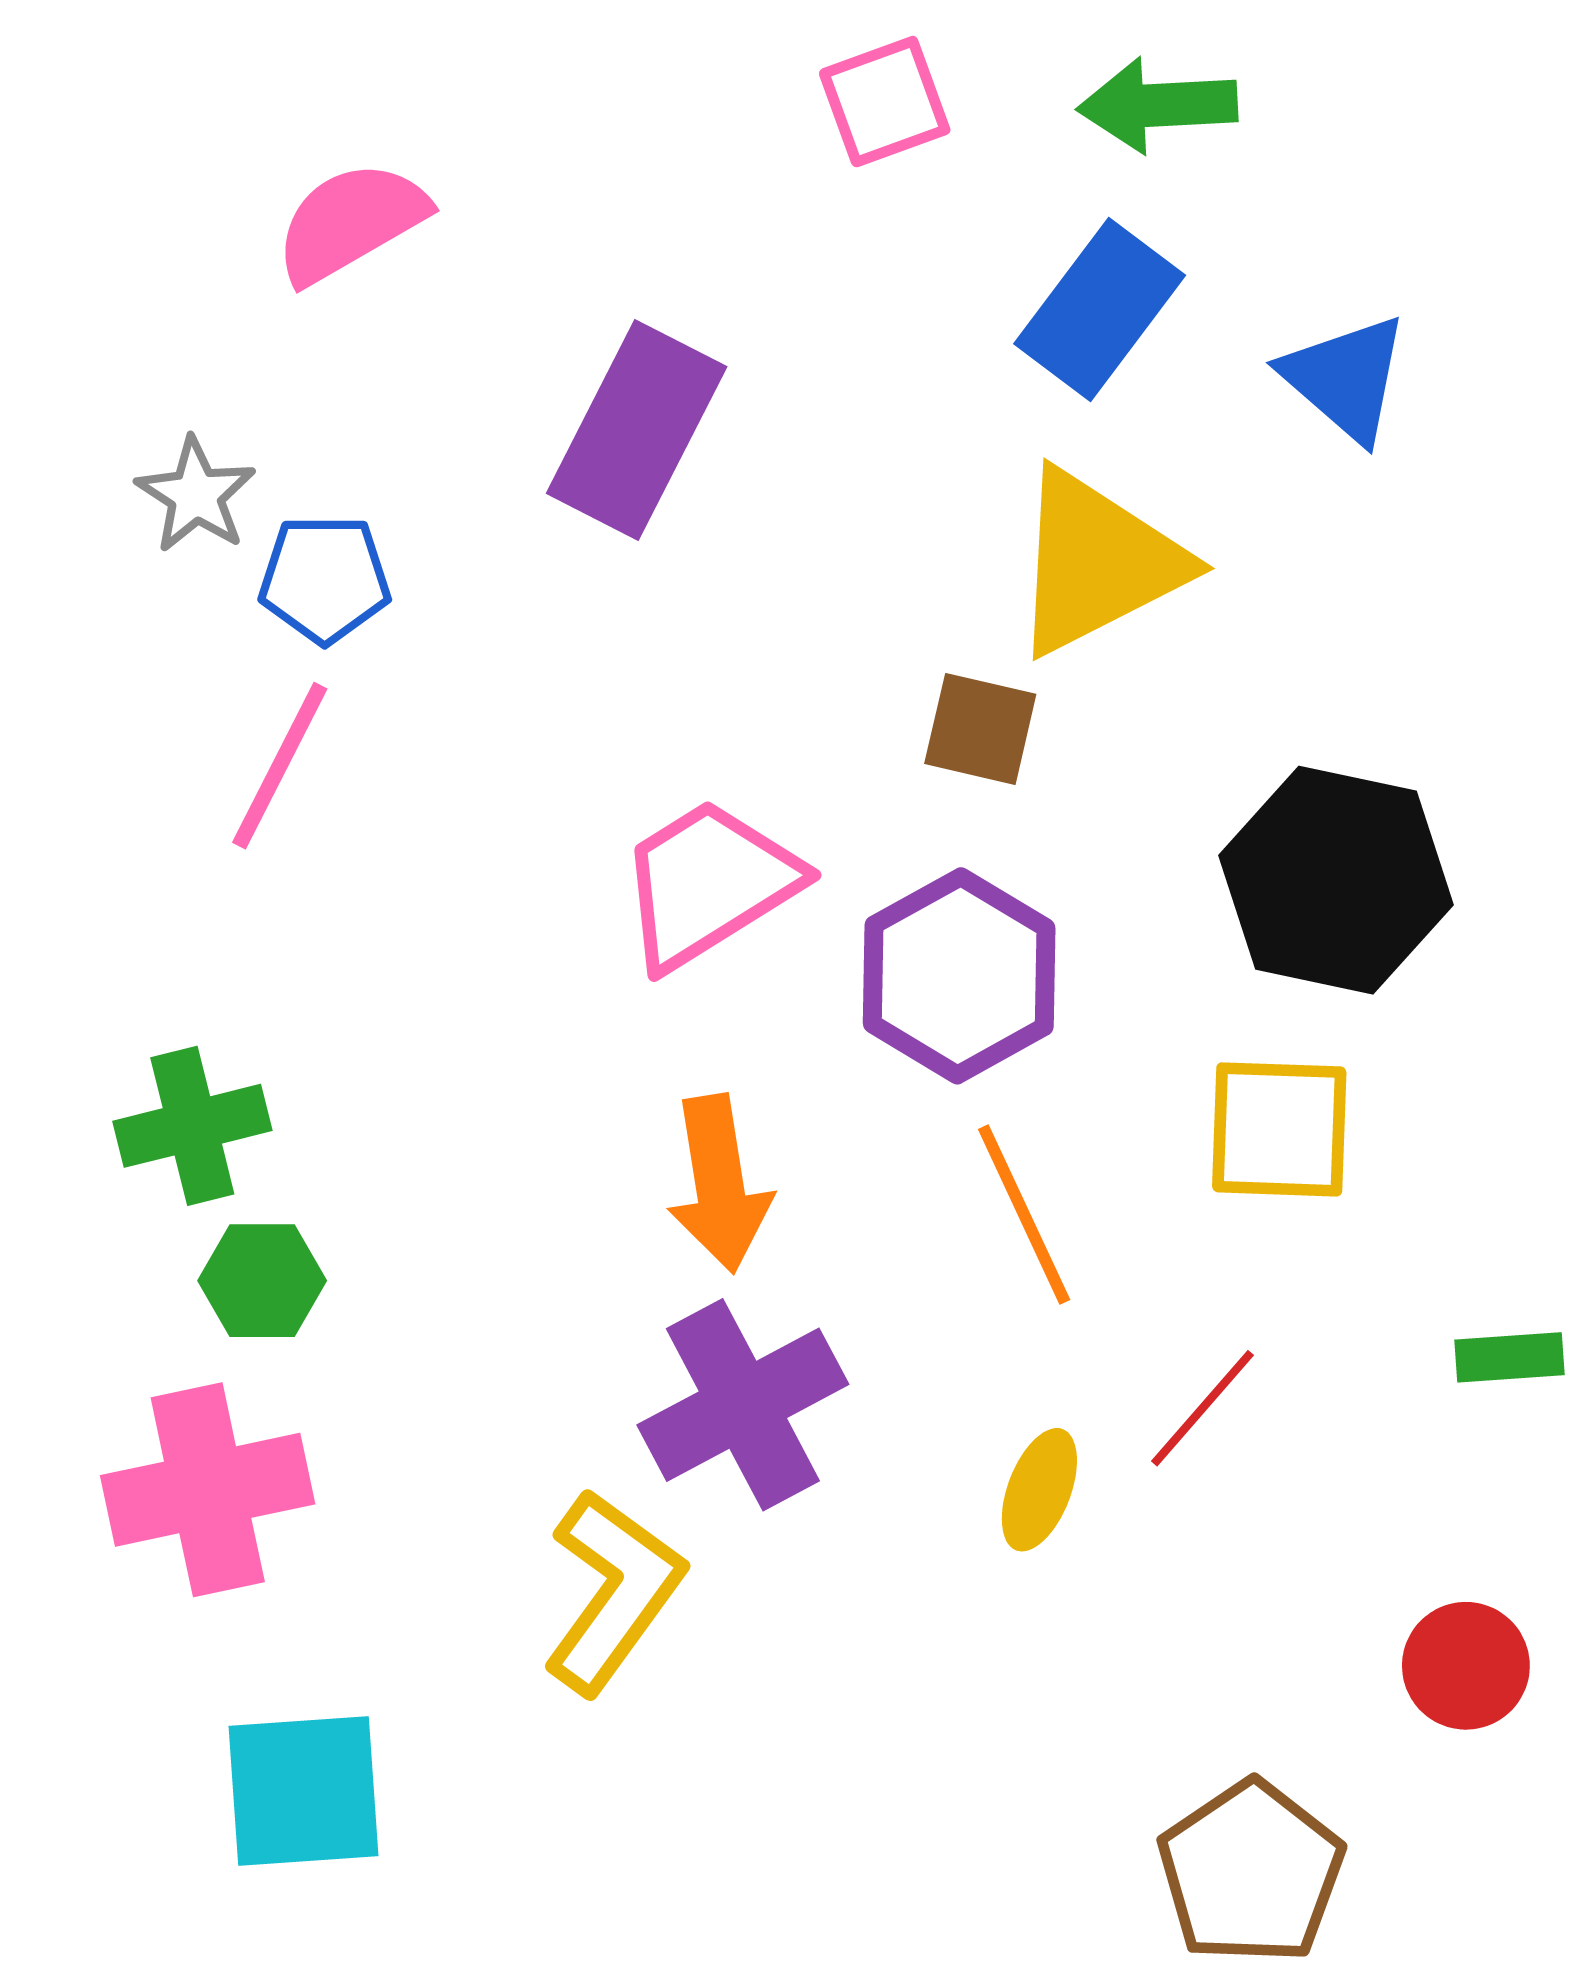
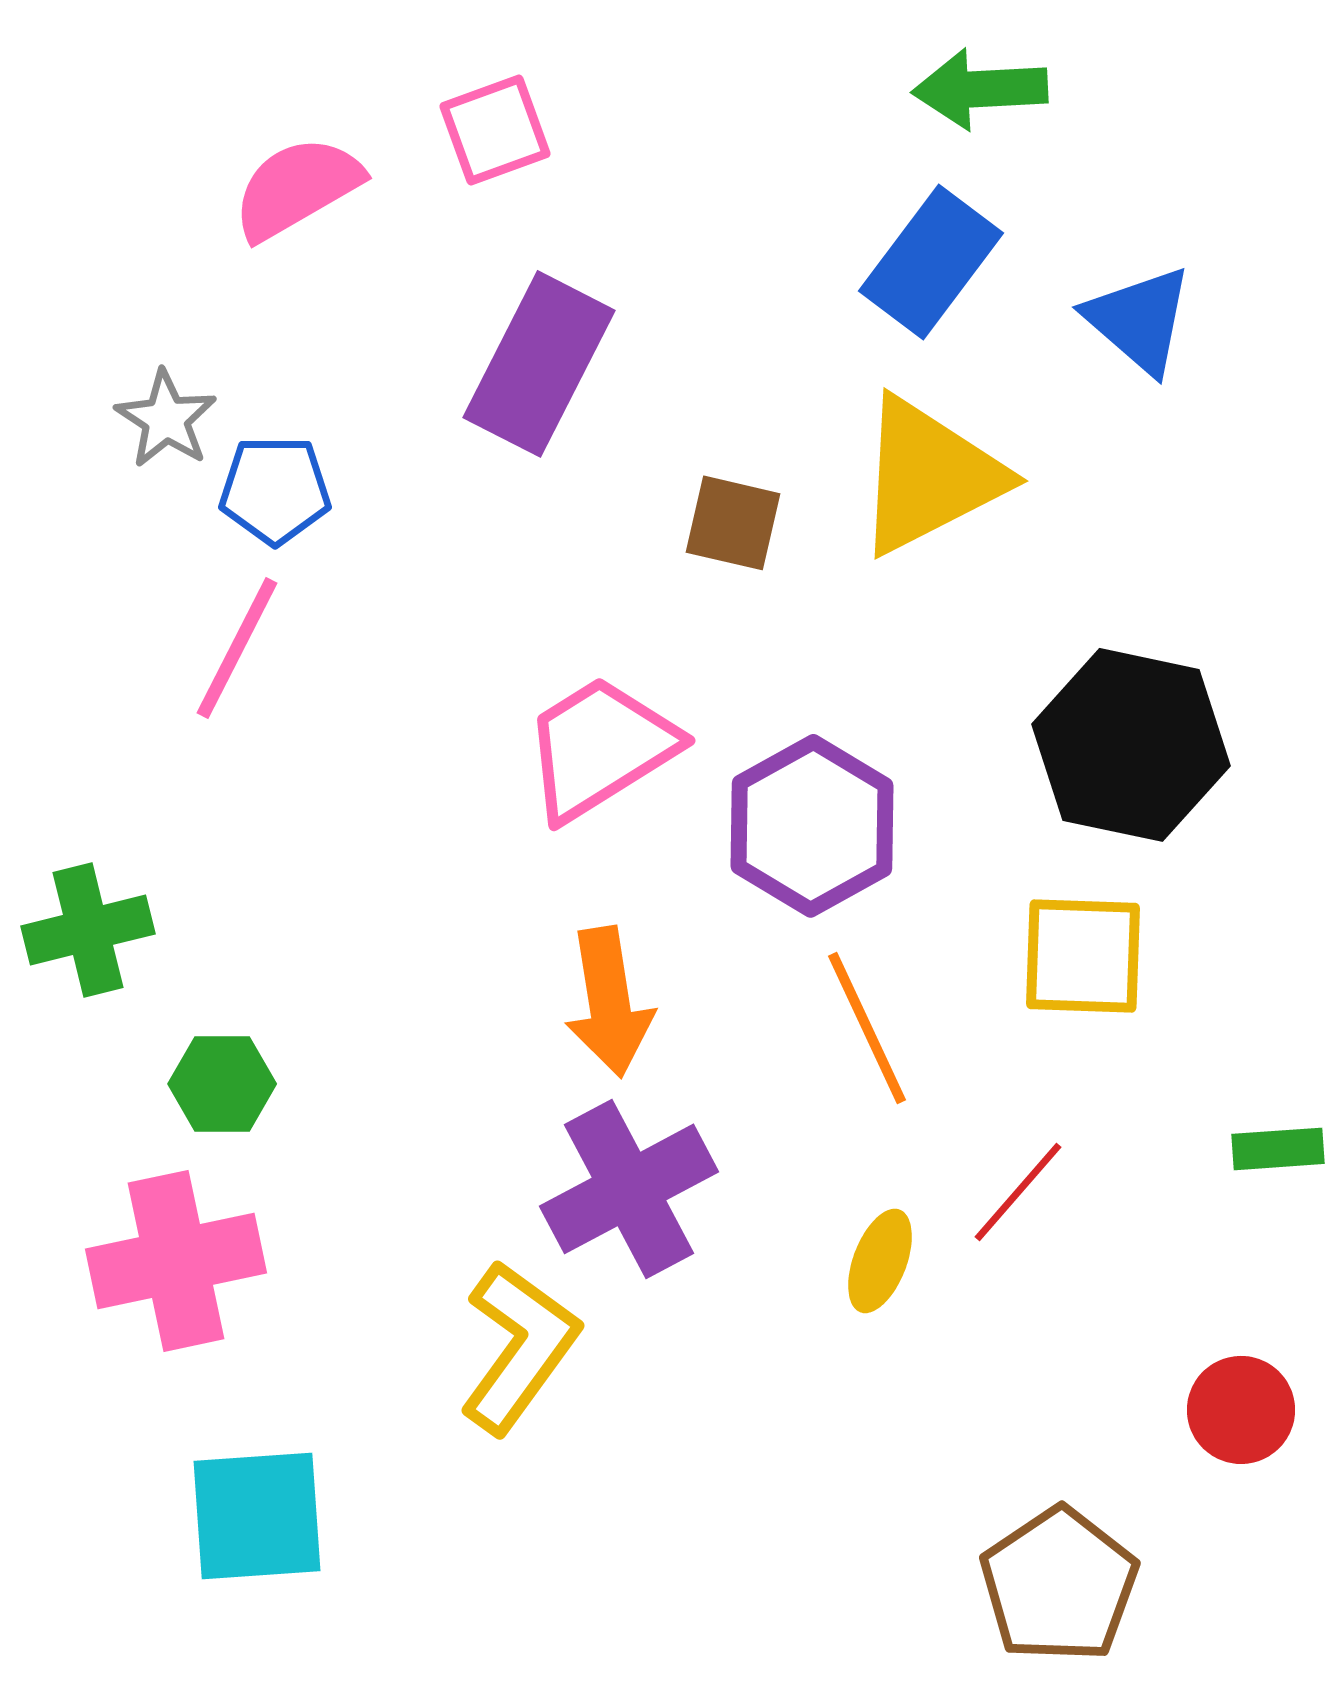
pink square: (885, 102) -> (495, 130), moved
brown square: (980, 729) -> (733, 523), moved
green cross: (192, 1126) -> (88, 930), moved

